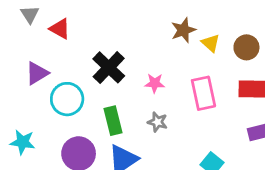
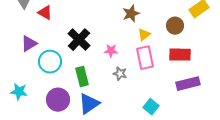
yellow triangle: (211, 43) -> (144, 35), moved, turned 40
gray star: (157, 122) -> (120, 74), moved

